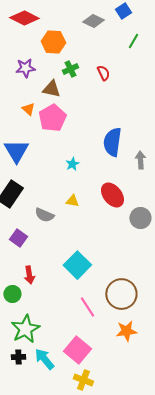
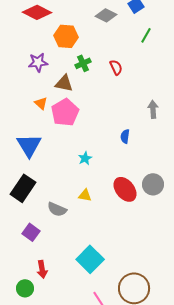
blue semicircle: (112, 142) -> (125, 136), size x0.5
gray arrow: (140, 160) -> (153, 109), moved
gray circle: (140, 218) -> (153, 184), moved

